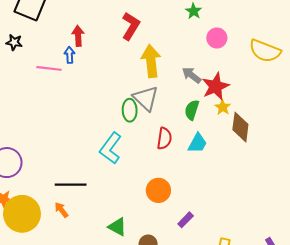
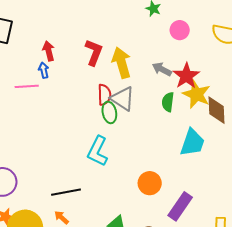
red L-shape: (131, 26) -> (94, 52), moved
yellow star: (223, 107) -> (196, 94), size x1.8
red semicircle: (164, 138) -> (104, 95), moved
cyan trapezoid: (197, 143) -> (192, 143), moved, size x1.4
purple rectangle: (186, 220) -> (180, 206), size x1.8

